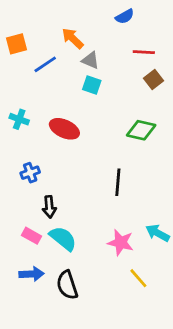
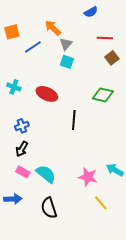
gray triangle: (90, 60) -> (66, 44), turned 48
black line: (118, 182) -> (74, 120), moved
black arrow: (49, 207) -> (22, 149), moved, turned 35
blue arrow: (32, 274) -> (13, 199), moved

